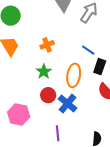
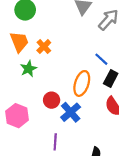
orange cross: (47, 45) -> (44, 46), moved, turned -32
green star: (44, 72) -> (29, 69), moved

